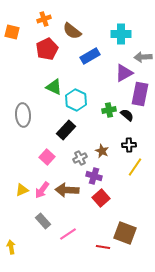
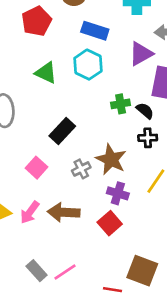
blue rectangle: (90, 56) -> (95, 31), turned 48
cyan hexagon: (76, 100) -> (88, 65), moved
black cross: (129, 145) -> (148, 138), moved
brown star: (102, 151) -> (111, 159), size x1.6
purple cross: (94, 176) -> (118, 193), moved
gray rectangle: (43, 221) -> (37, 271), moved

